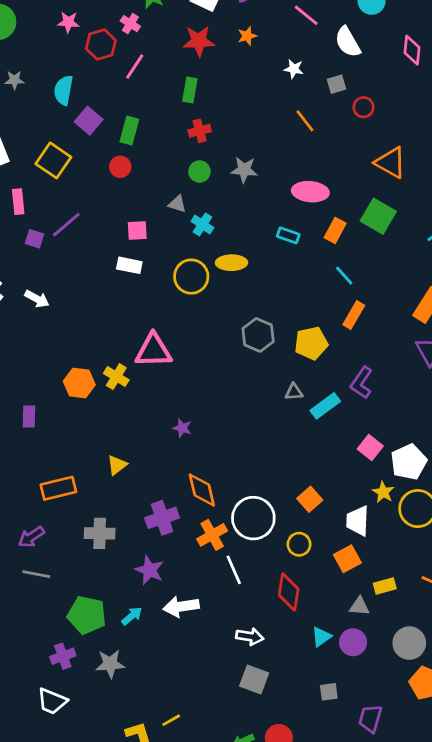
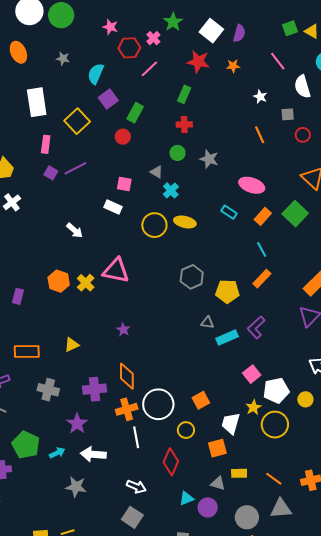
white arrow: (37, 299) -> (75, 230), moved
gray star: (110, 664) -> (76, 487), moved

